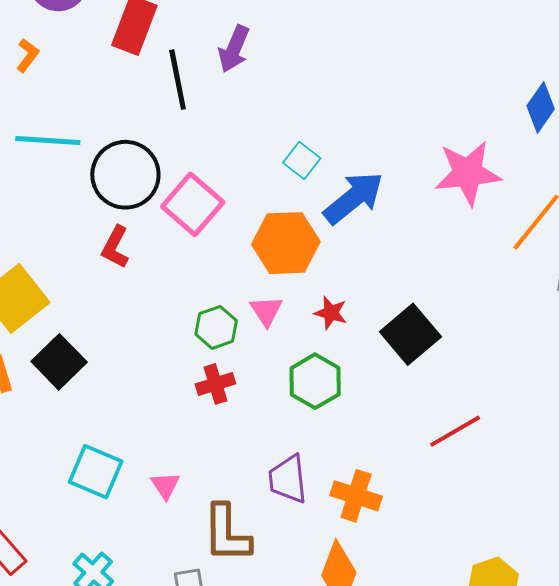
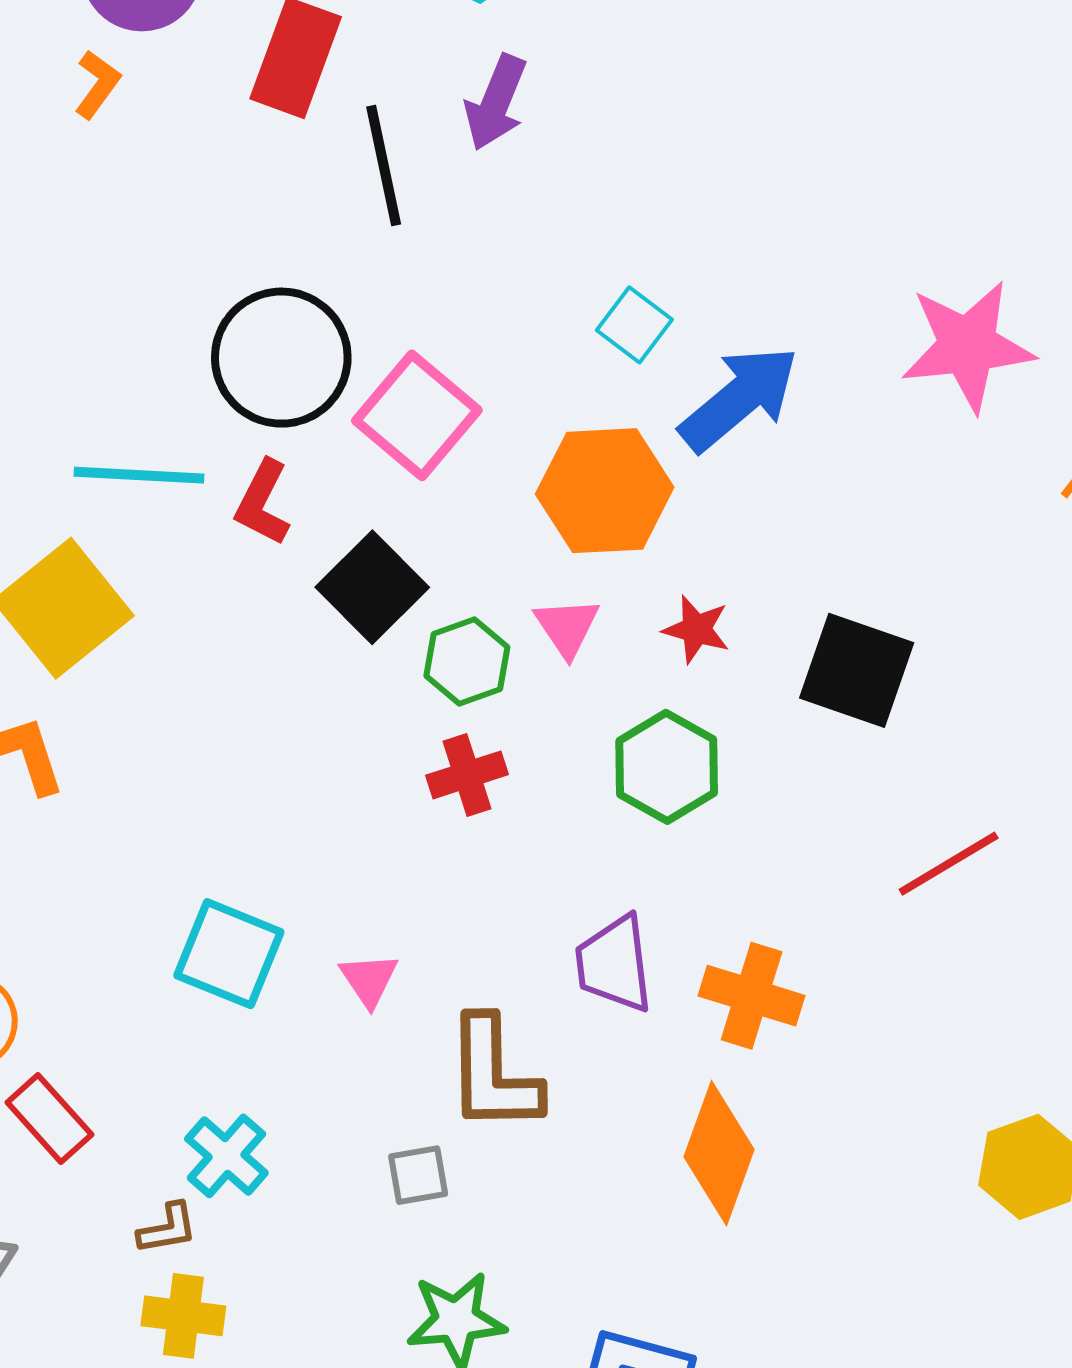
orange L-shape: (28, 55) -> (97, 84), moved
cyan line: (48, 140) -> (139, 475), moved
black square: (410, 334) -> (857, 670), turned -30
black square: (59, 362) -> (372, 587), moved

